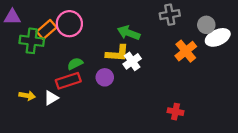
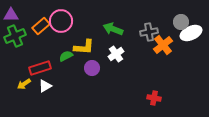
gray cross: (170, 15) -> (149, 32), moved
green cross: (32, 41) -> (15, 36), moved, turned -30
yellow L-shape: (117, 53) -> (84, 47), moved
red rectangle: (68, 81) -> (40, 68), moved
yellow arrow: (27, 96) -> (24, 84), turned 136

